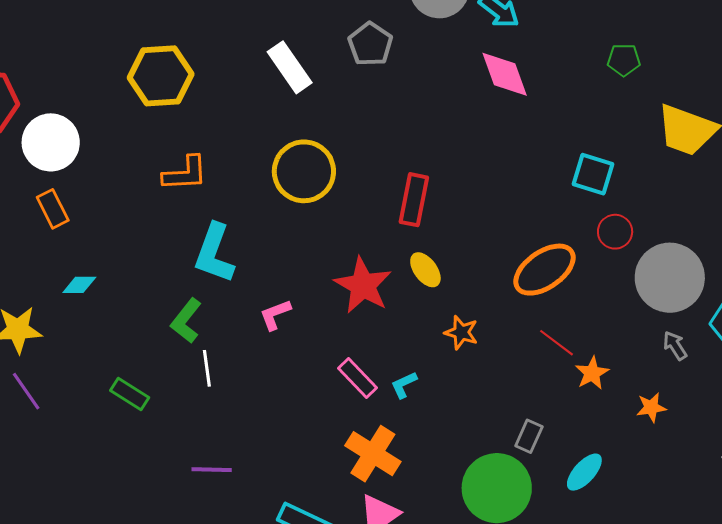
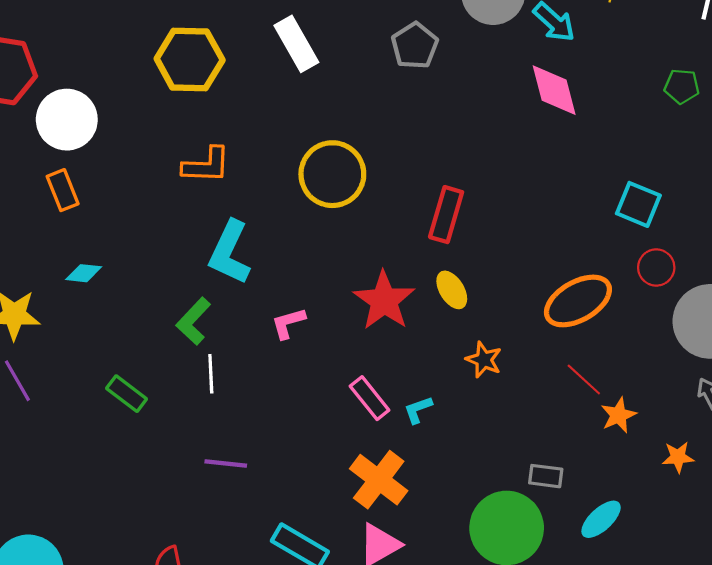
white rectangle: (290, 67) -> (296, 44), moved
gray rectangle: (529, 436) -> (546, 476), turned 68
purple line: (212, 470) -> (226, 463), moved

